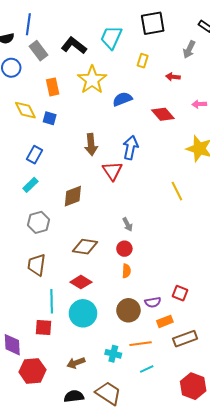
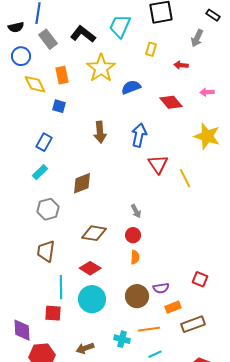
yellow diamond: (25, 110) -> (35, 84), moved
red triangle: (112, 171) -> (158, 164), moved
red square: (180, 293) -> (200, 279), moved

